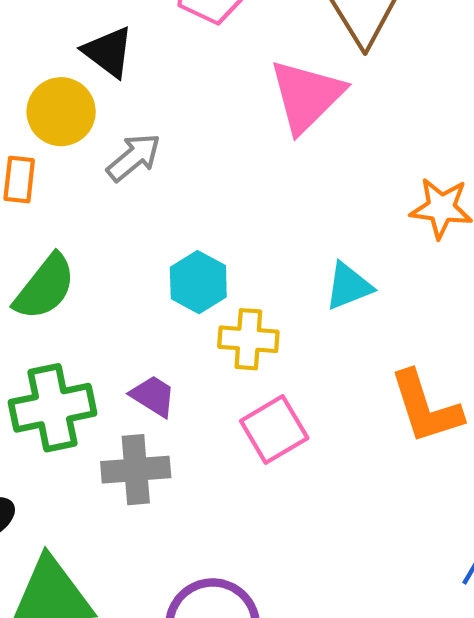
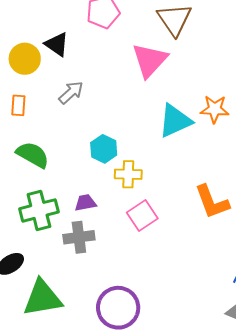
yellow circle: (61, 112) -> (25, 59), moved
cyan triangle: (348, 286) -> (175, 121), moved, size x1.5
green semicircle: (45, 287) -> (33, 155), turned -96
purple trapezoid: (153, 396) -> (85, 203), turned -40

